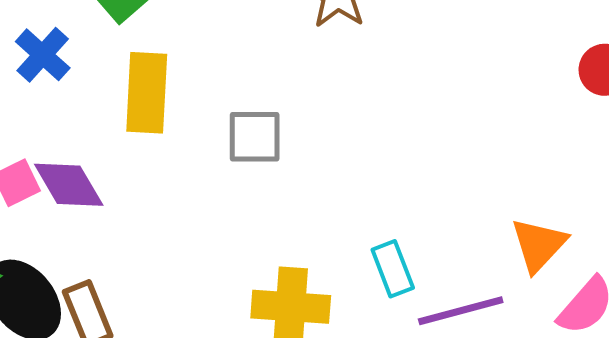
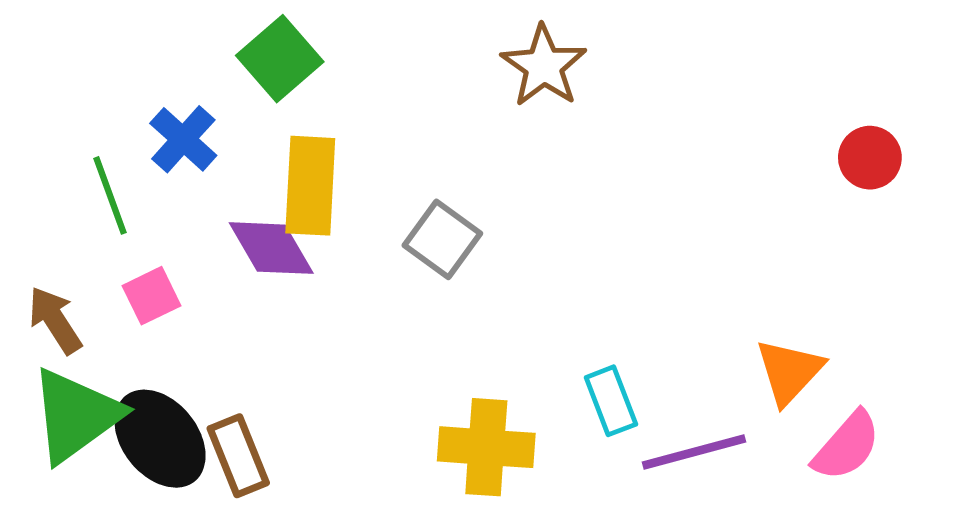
gray square: (255, 137) -> (442, 239), turned 36
purple diamond: (69, 185) -> (271, 248), moved

